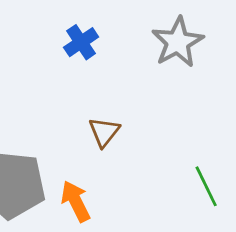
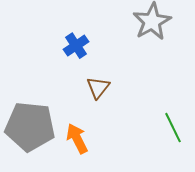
blue cross: (81, 42) -> (76, 46), moved

